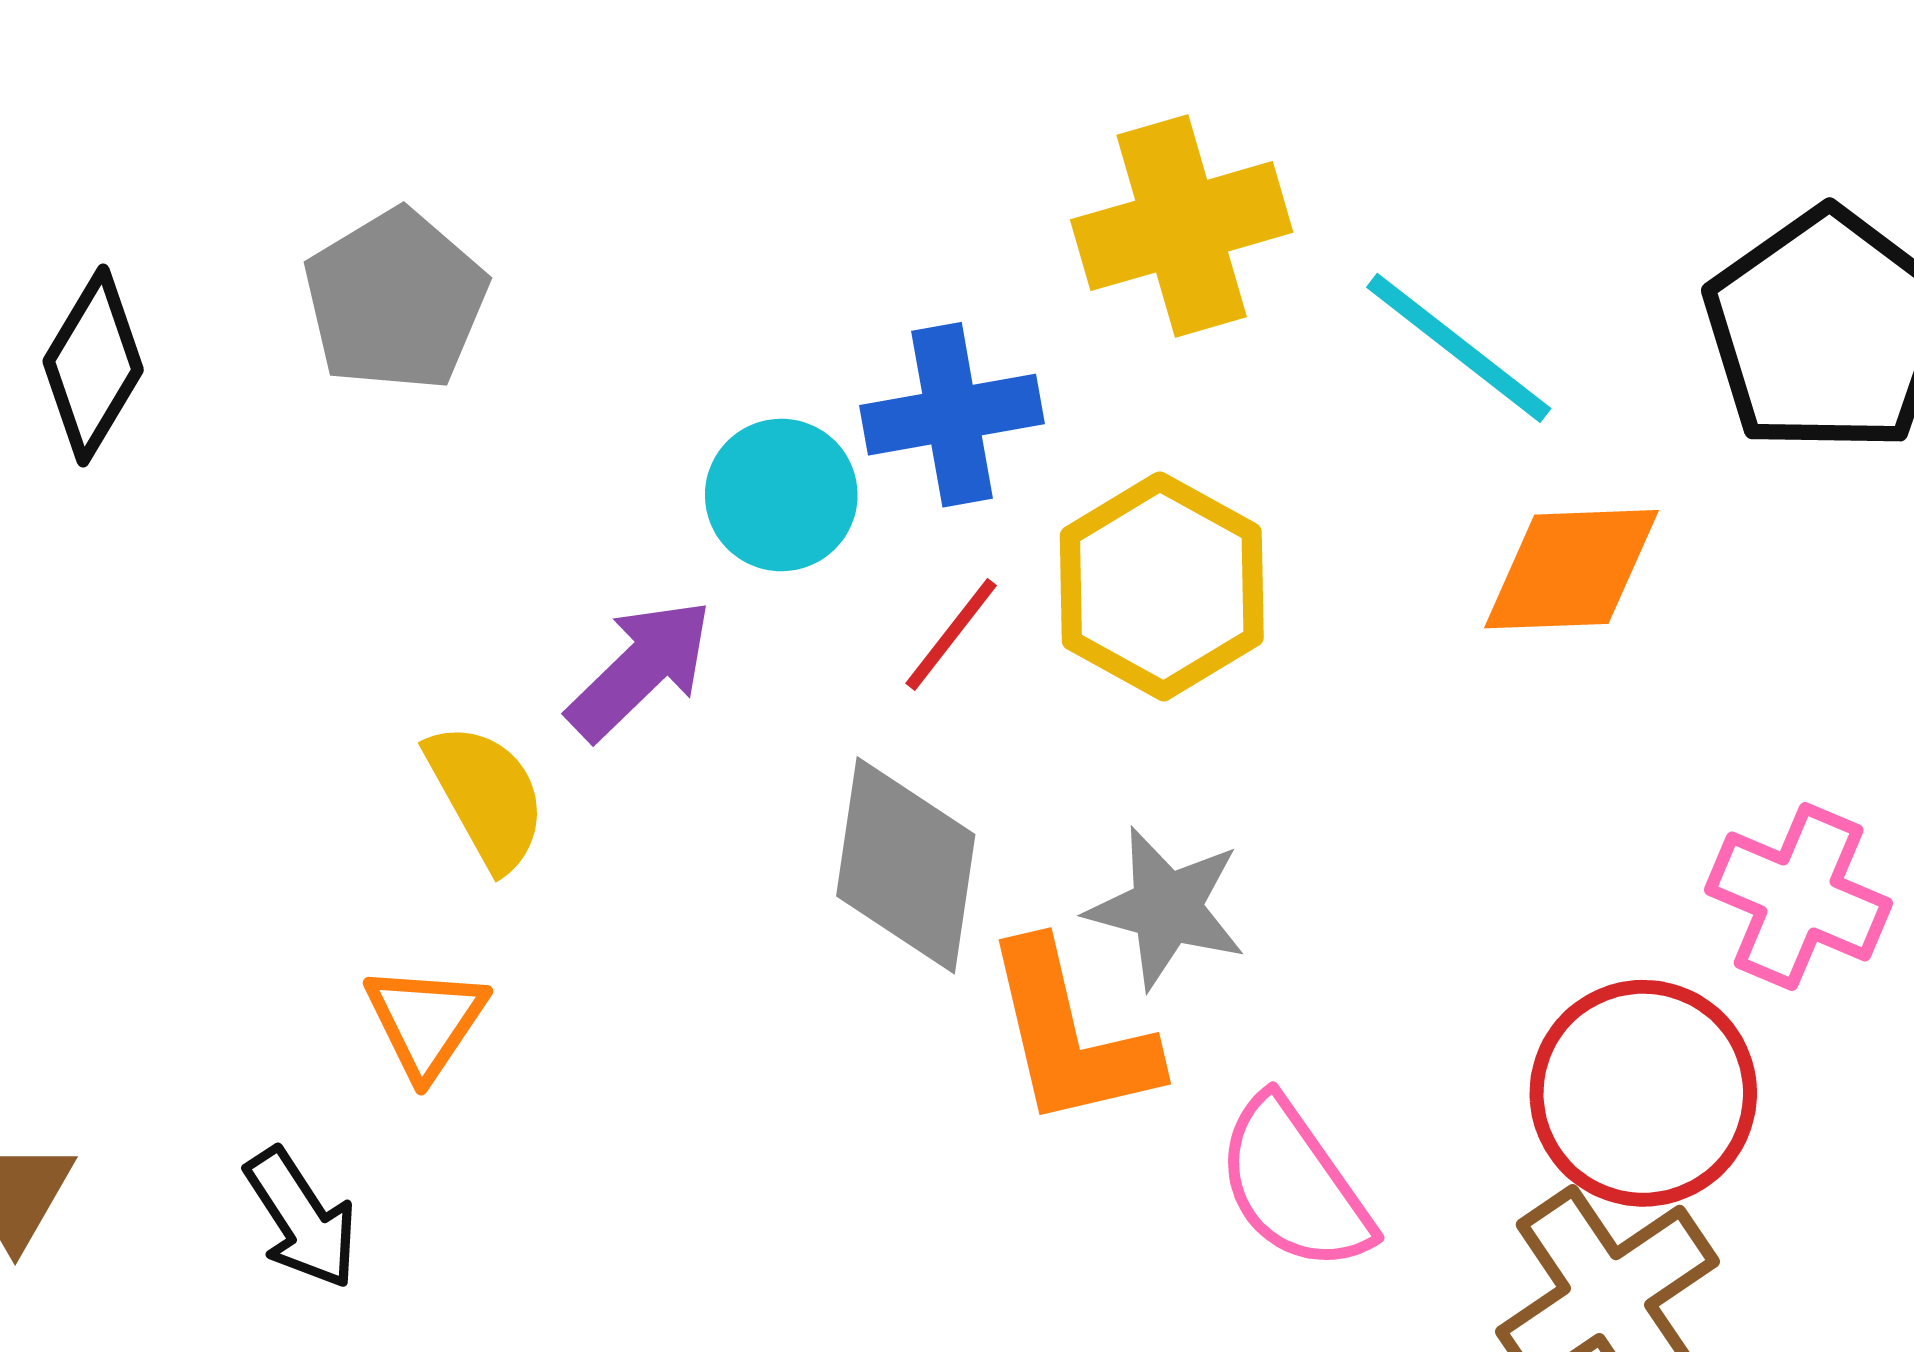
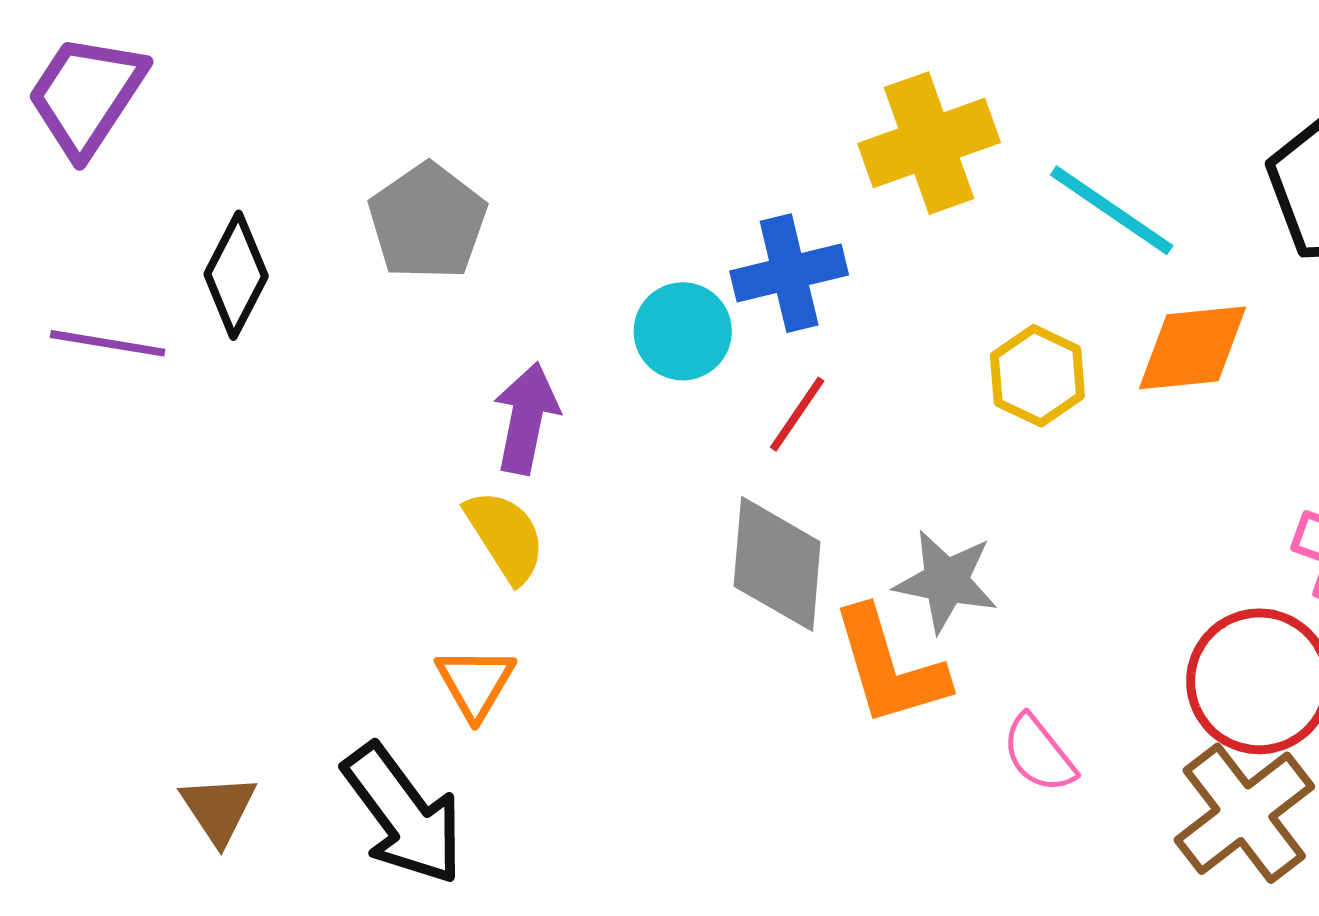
yellow hexagon: (1162, 586) -> (1037, 376), moved, size x0.7
purple arrow: (640, 669) -> (526, 418), moved, turned -31
pink semicircle: (1294, 1185) -> (1039, 754), size x0.7
black arrow: (302, 1219) -> (403, 814), size x1.6

